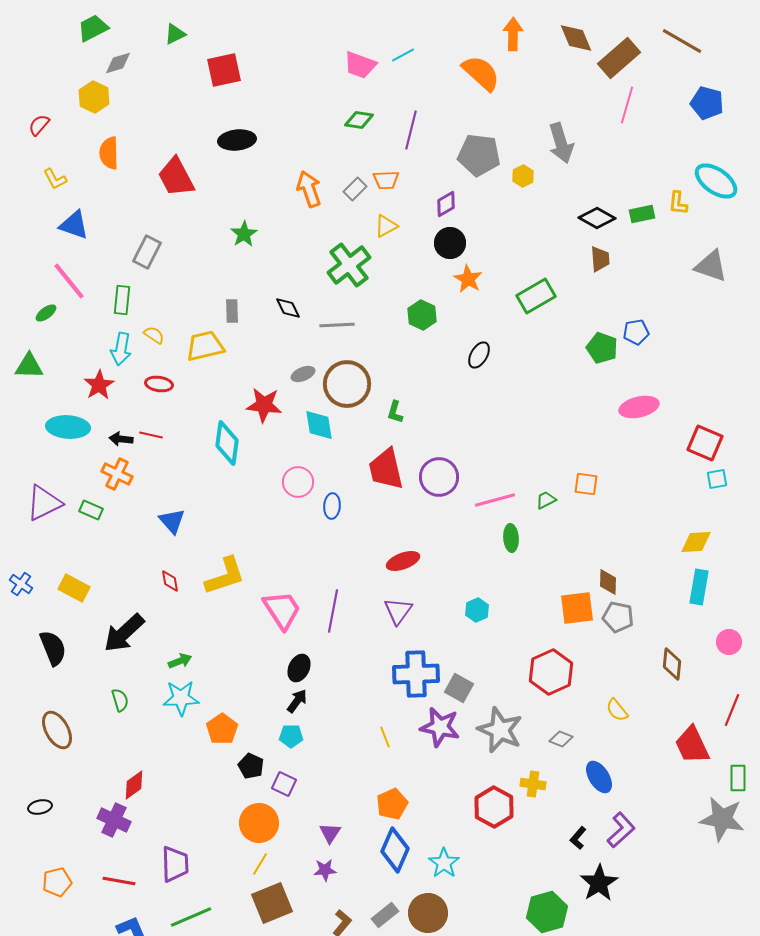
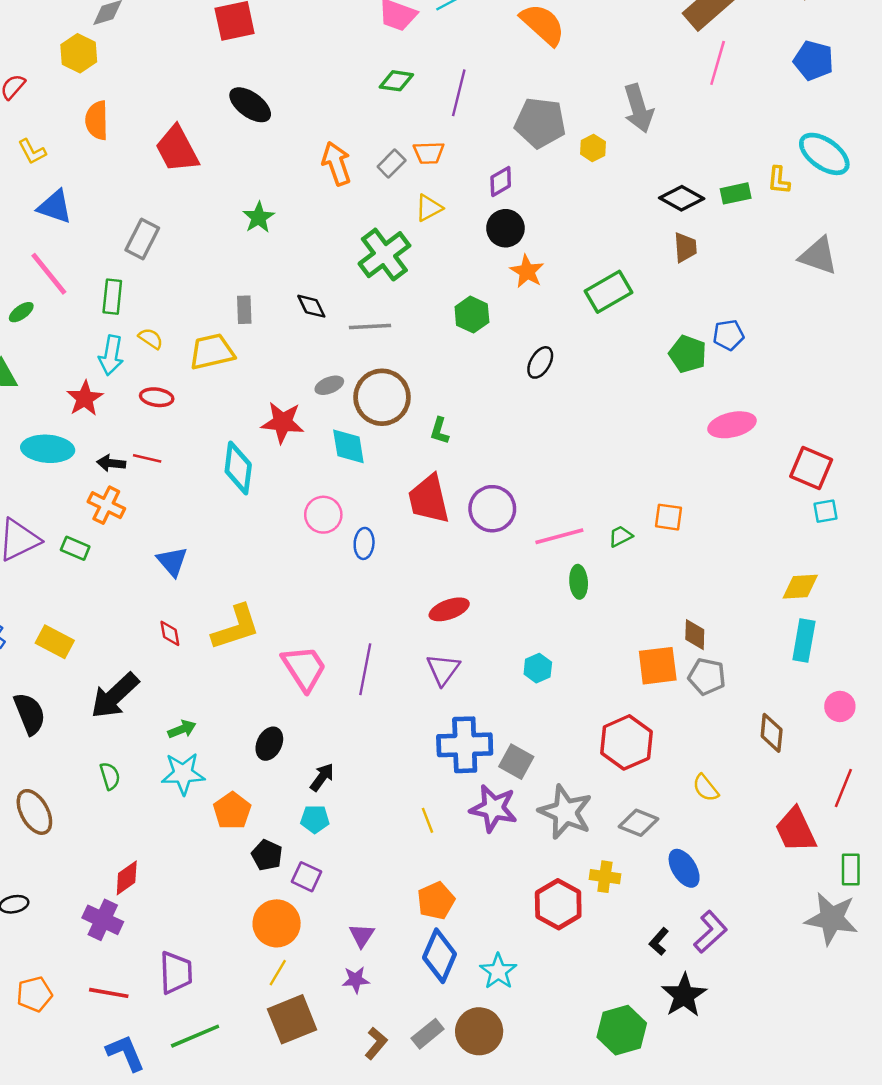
black ellipse: (237, 140) -> (250, 105), turned 42
black ellipse: (299, 668) -> (269, 744), moved
gray diamond: (561, 739) -> (639, 823), size x1.4

